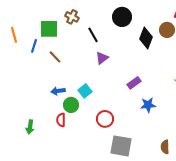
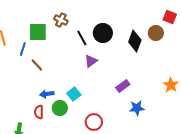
black circle: (122, 17) -> (103, 33), moved
brown line: (55, 57) -> (37, 65), moved
red semicircle: (61, 120) -> (39, 112), moved

